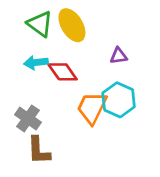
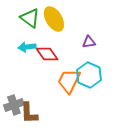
gray cross: (28, 118) -> (14, 105), moved, turned 36

